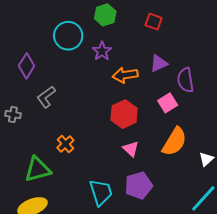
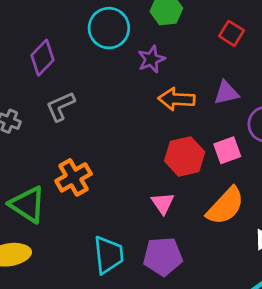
red hexagon: (124, 114) -> (185, 156), moved
orange cross: (65, 144) -> (74, 177), size x1.4
green triangle: (38, 169) -> (28, 205), turned 36

